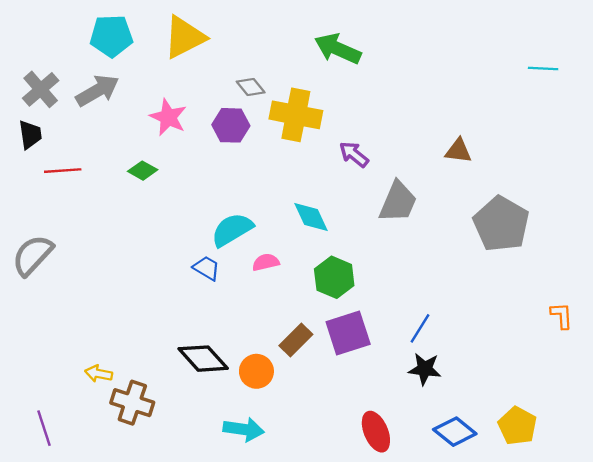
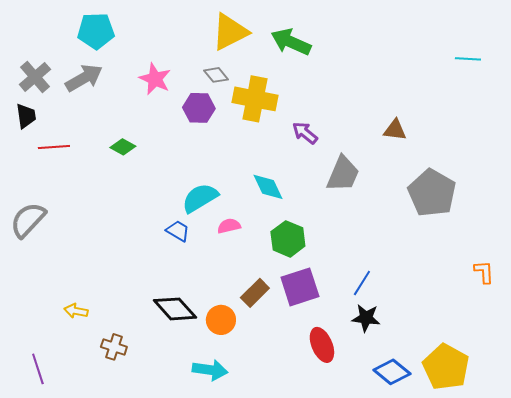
yellow triangle: (184, 37) -> (230, 32), moved
pink star: (168, 117) -> (155, 79), moved
yellow arrow: (99, 374) -> (76, 311), moved
brown cross: (132, 403) -> (114, 347), size x0.7
yellow pentagon: (517, 426) -> (446, 367), size x1.4
red ellipse: (376, 432) -> (322, 345), moved

